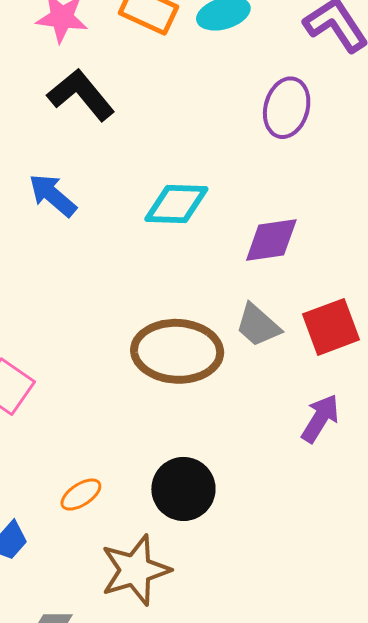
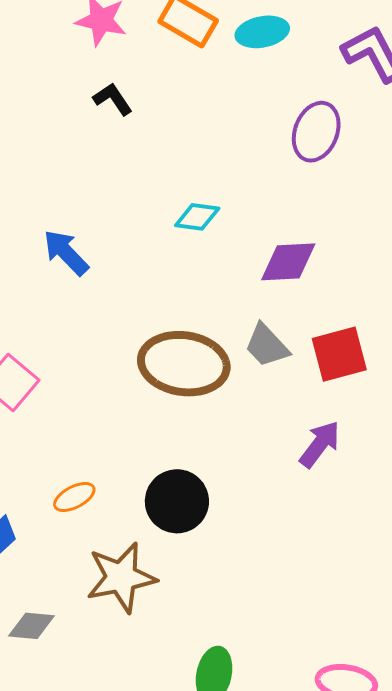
black L-shape: (81, 95) -> (113, 99), size x0.6
blue arrow: (53, 195) -> (66, 253), moved
cyan diamond: (176, 204) -> (197, 217), size x0.7

